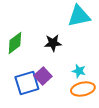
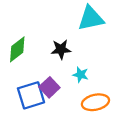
cyan star: (79, 71) -> (80, 75), moved

